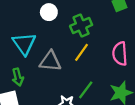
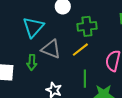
green arrow: (18, 77) -> (32, 62), moved
green line: (86, 90) -> (85, 79), moved, turned -54

